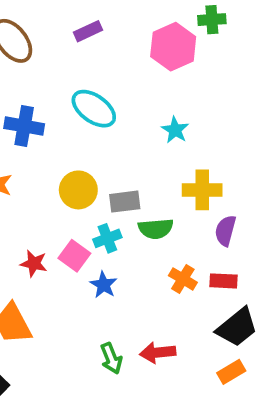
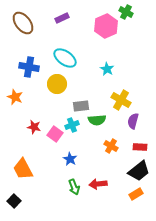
green cross: (212, 20) -> (126, 12), turned 32
yellow circle: (78, 190) -> (57, 84), moved
yellow cross: (202, 190) -> (121, 100), turned 30
red star: (34, 263) -> (34, 127), moved
red rectangle: (224, 281) -> (140, 147), moved
blue star: (103, 285) -> (70, 159), moved

